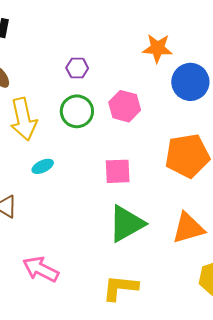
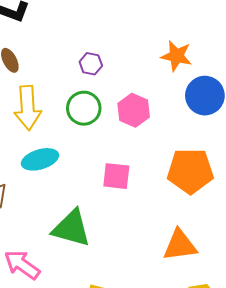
cyan ellipse: (43, 166) -> (40, 159), size x1.6
green triangle: (126, 224) -> (71, 228), moved, turned 36

